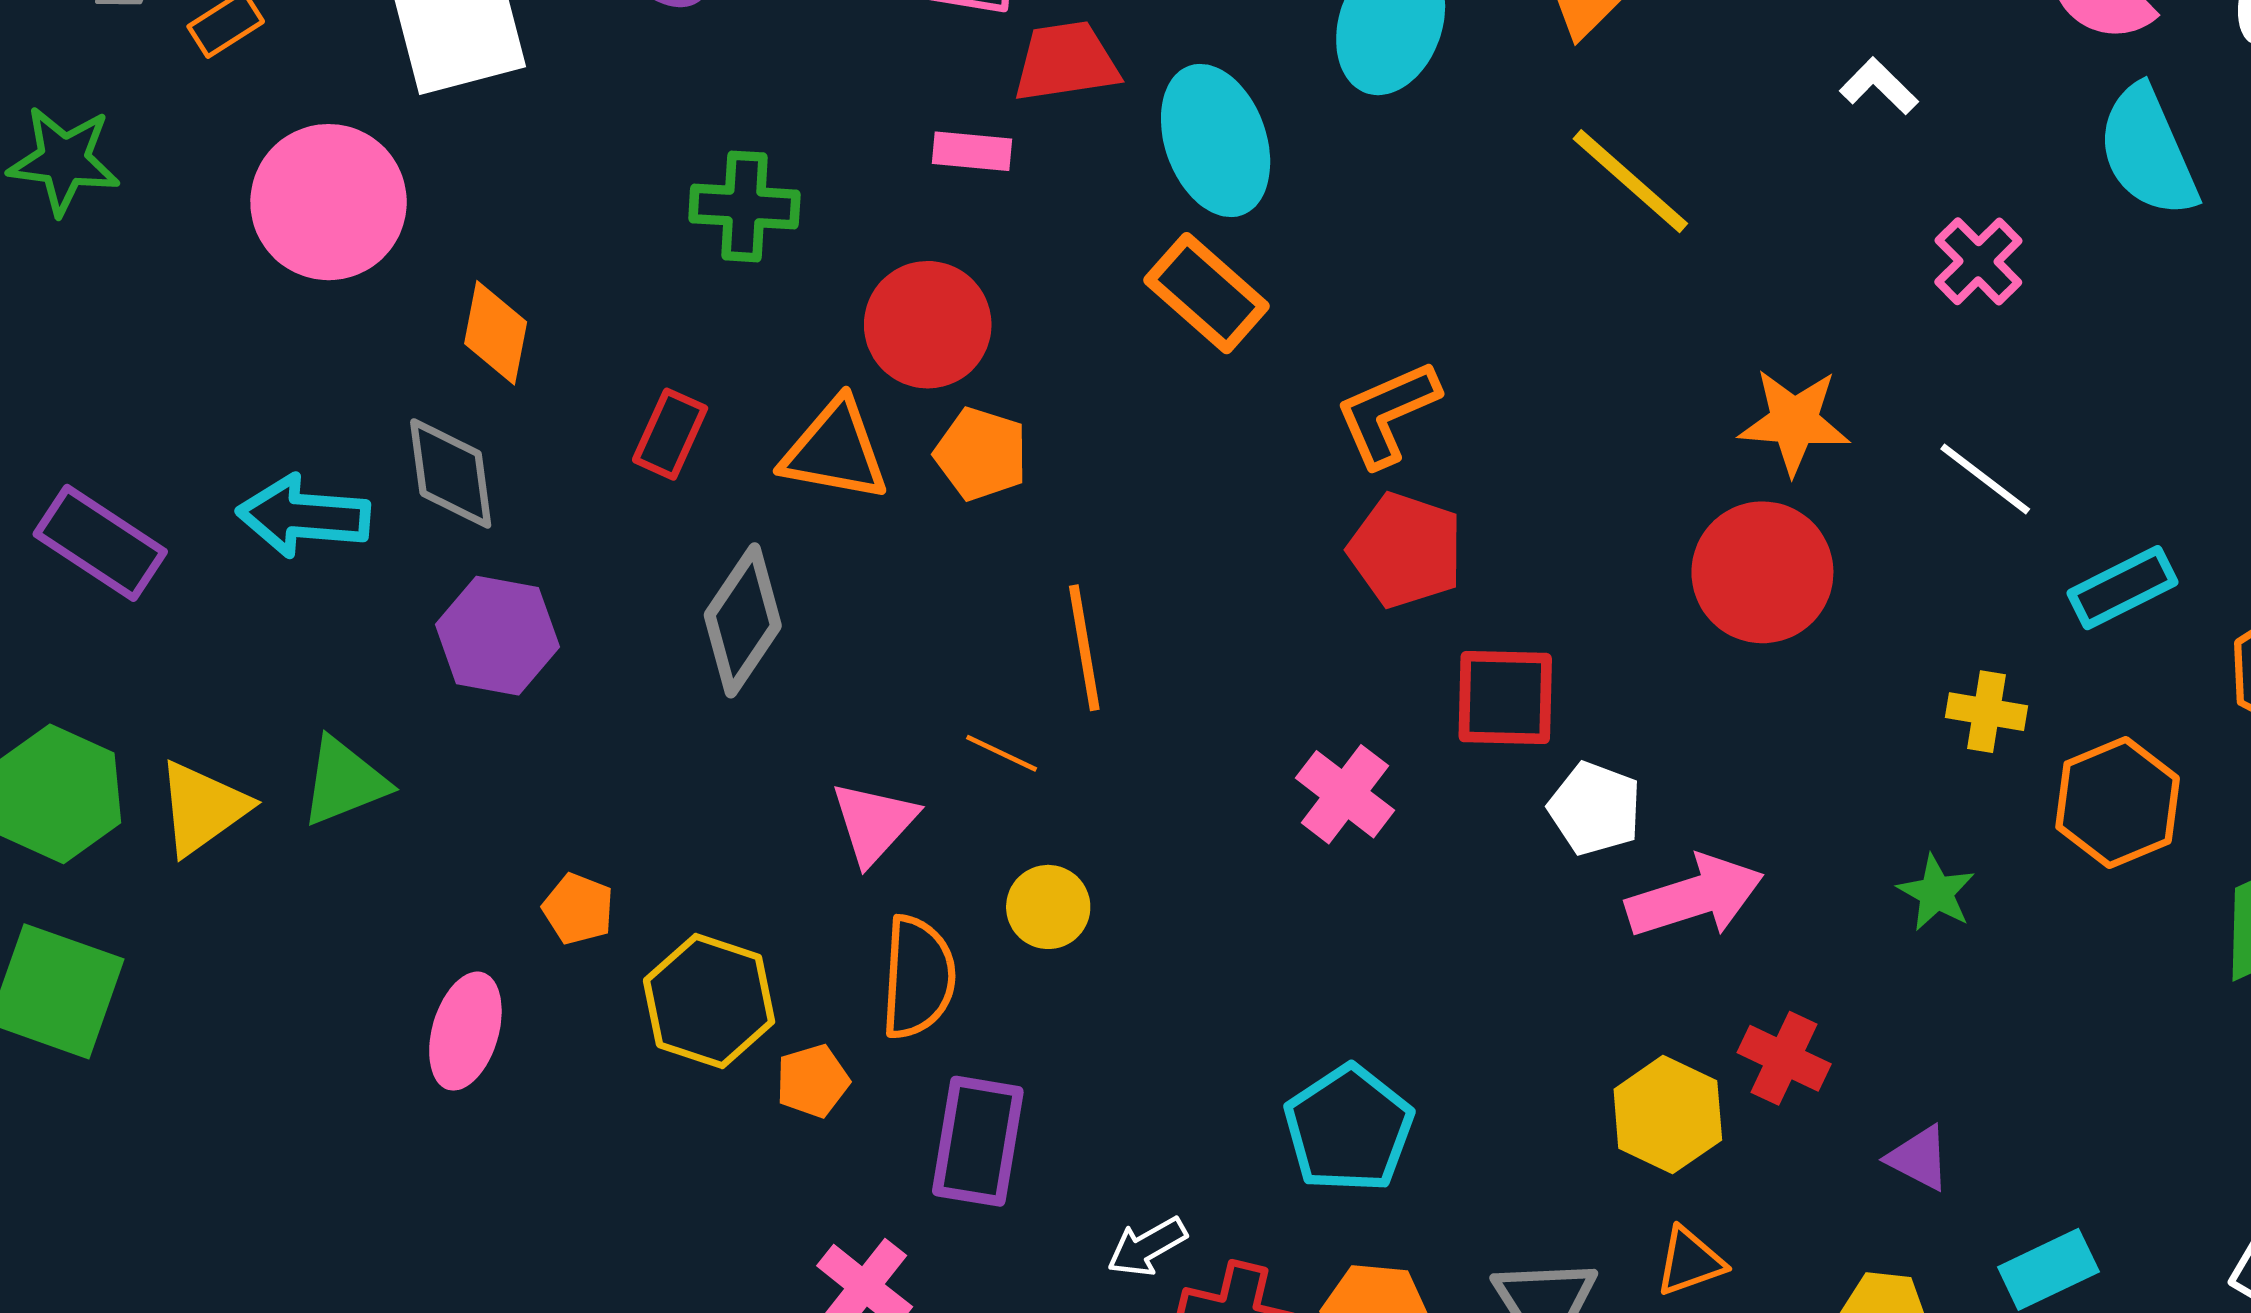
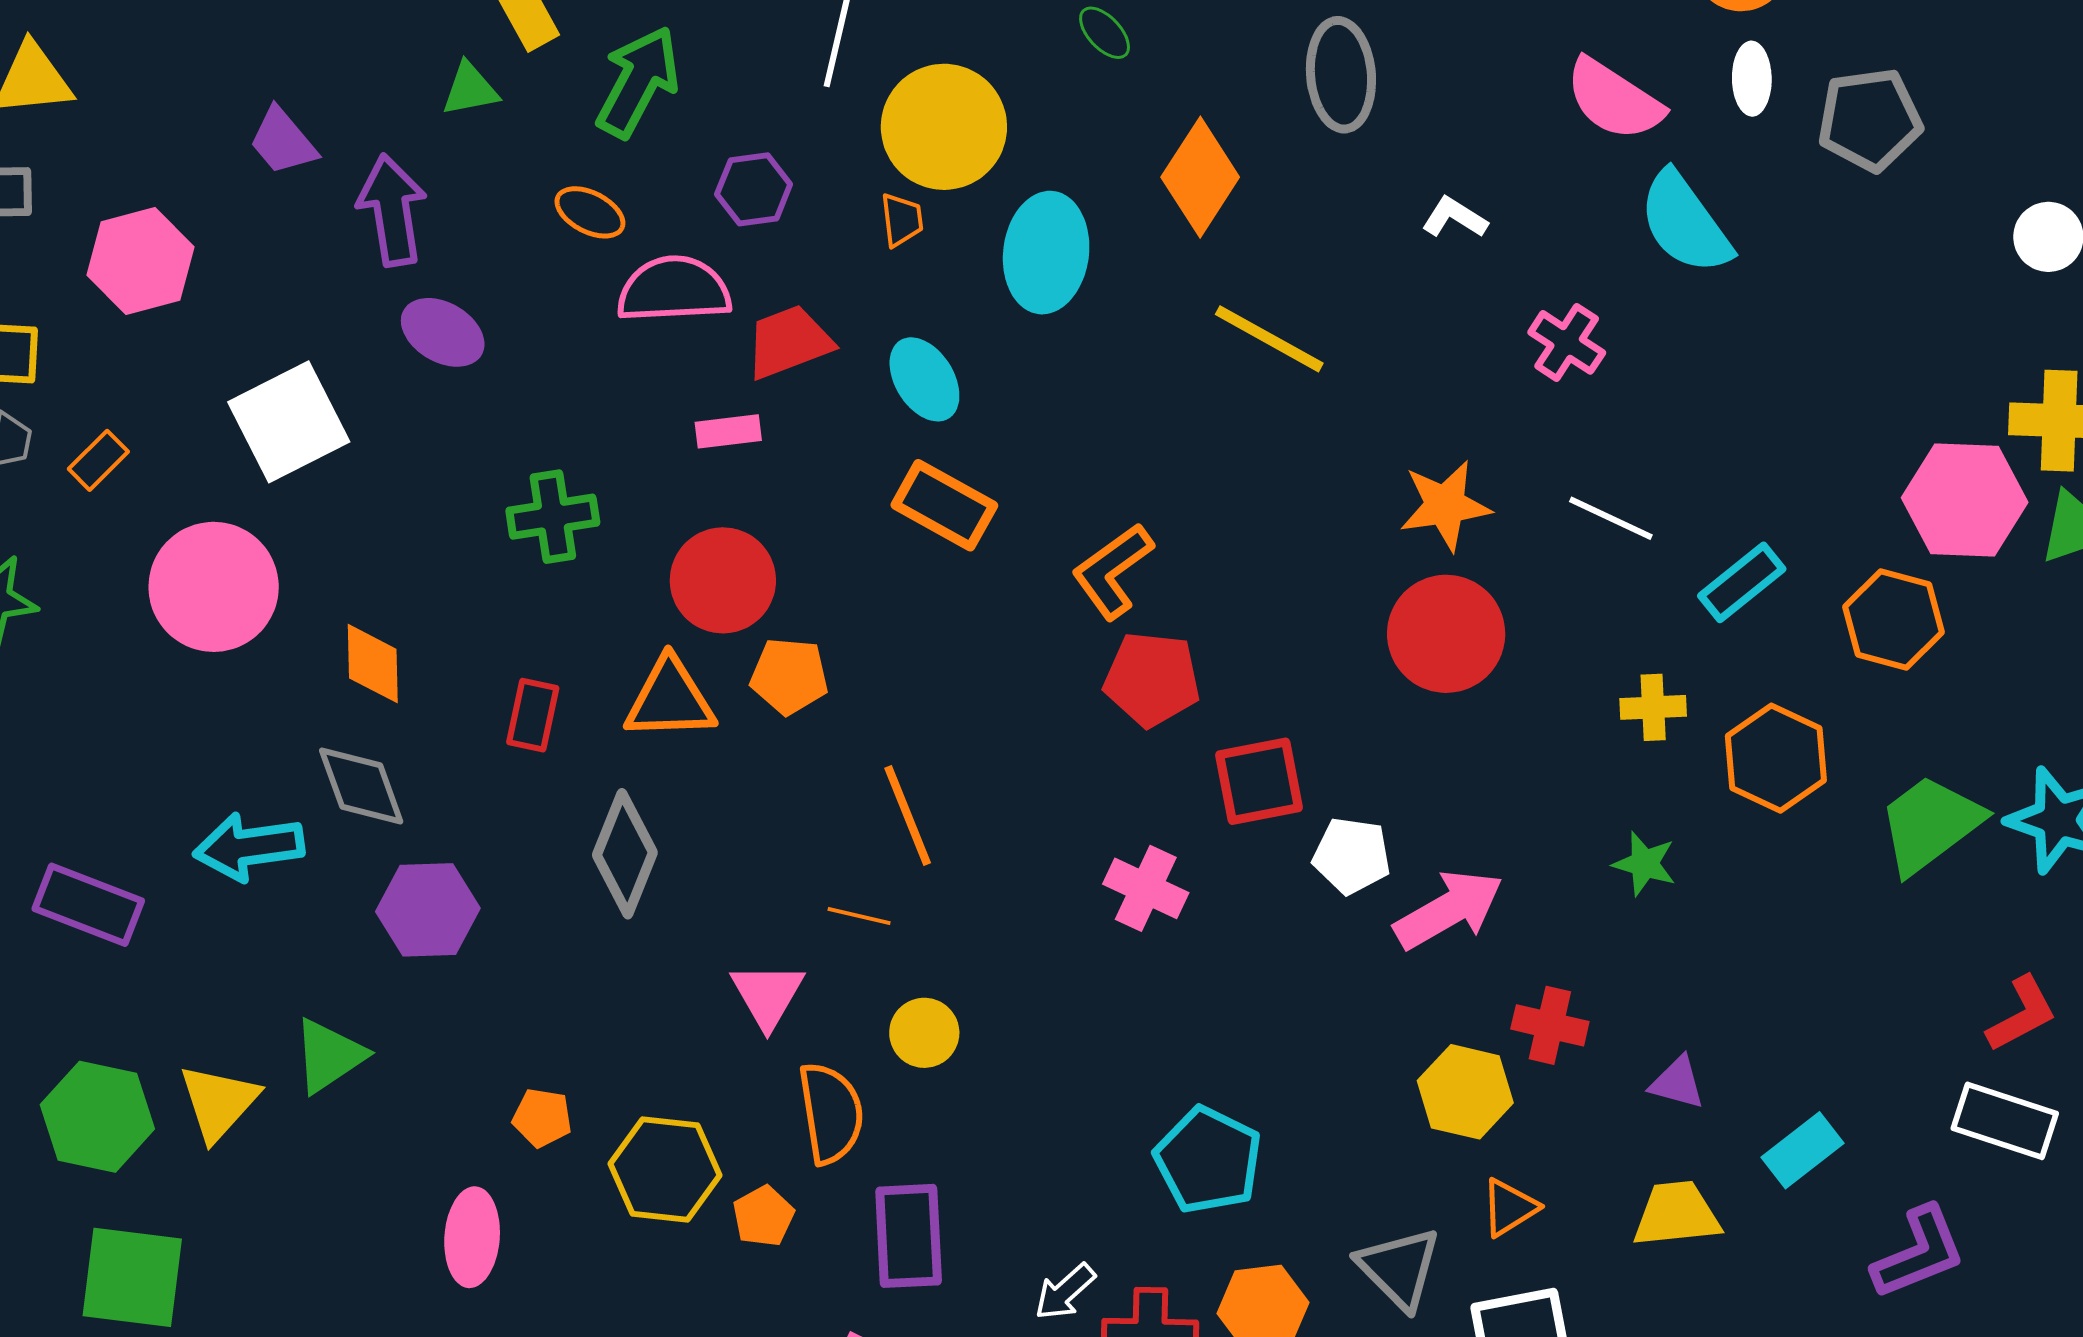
cyan ellipse: (1216, 140) -> (924, 379), size x0.7

